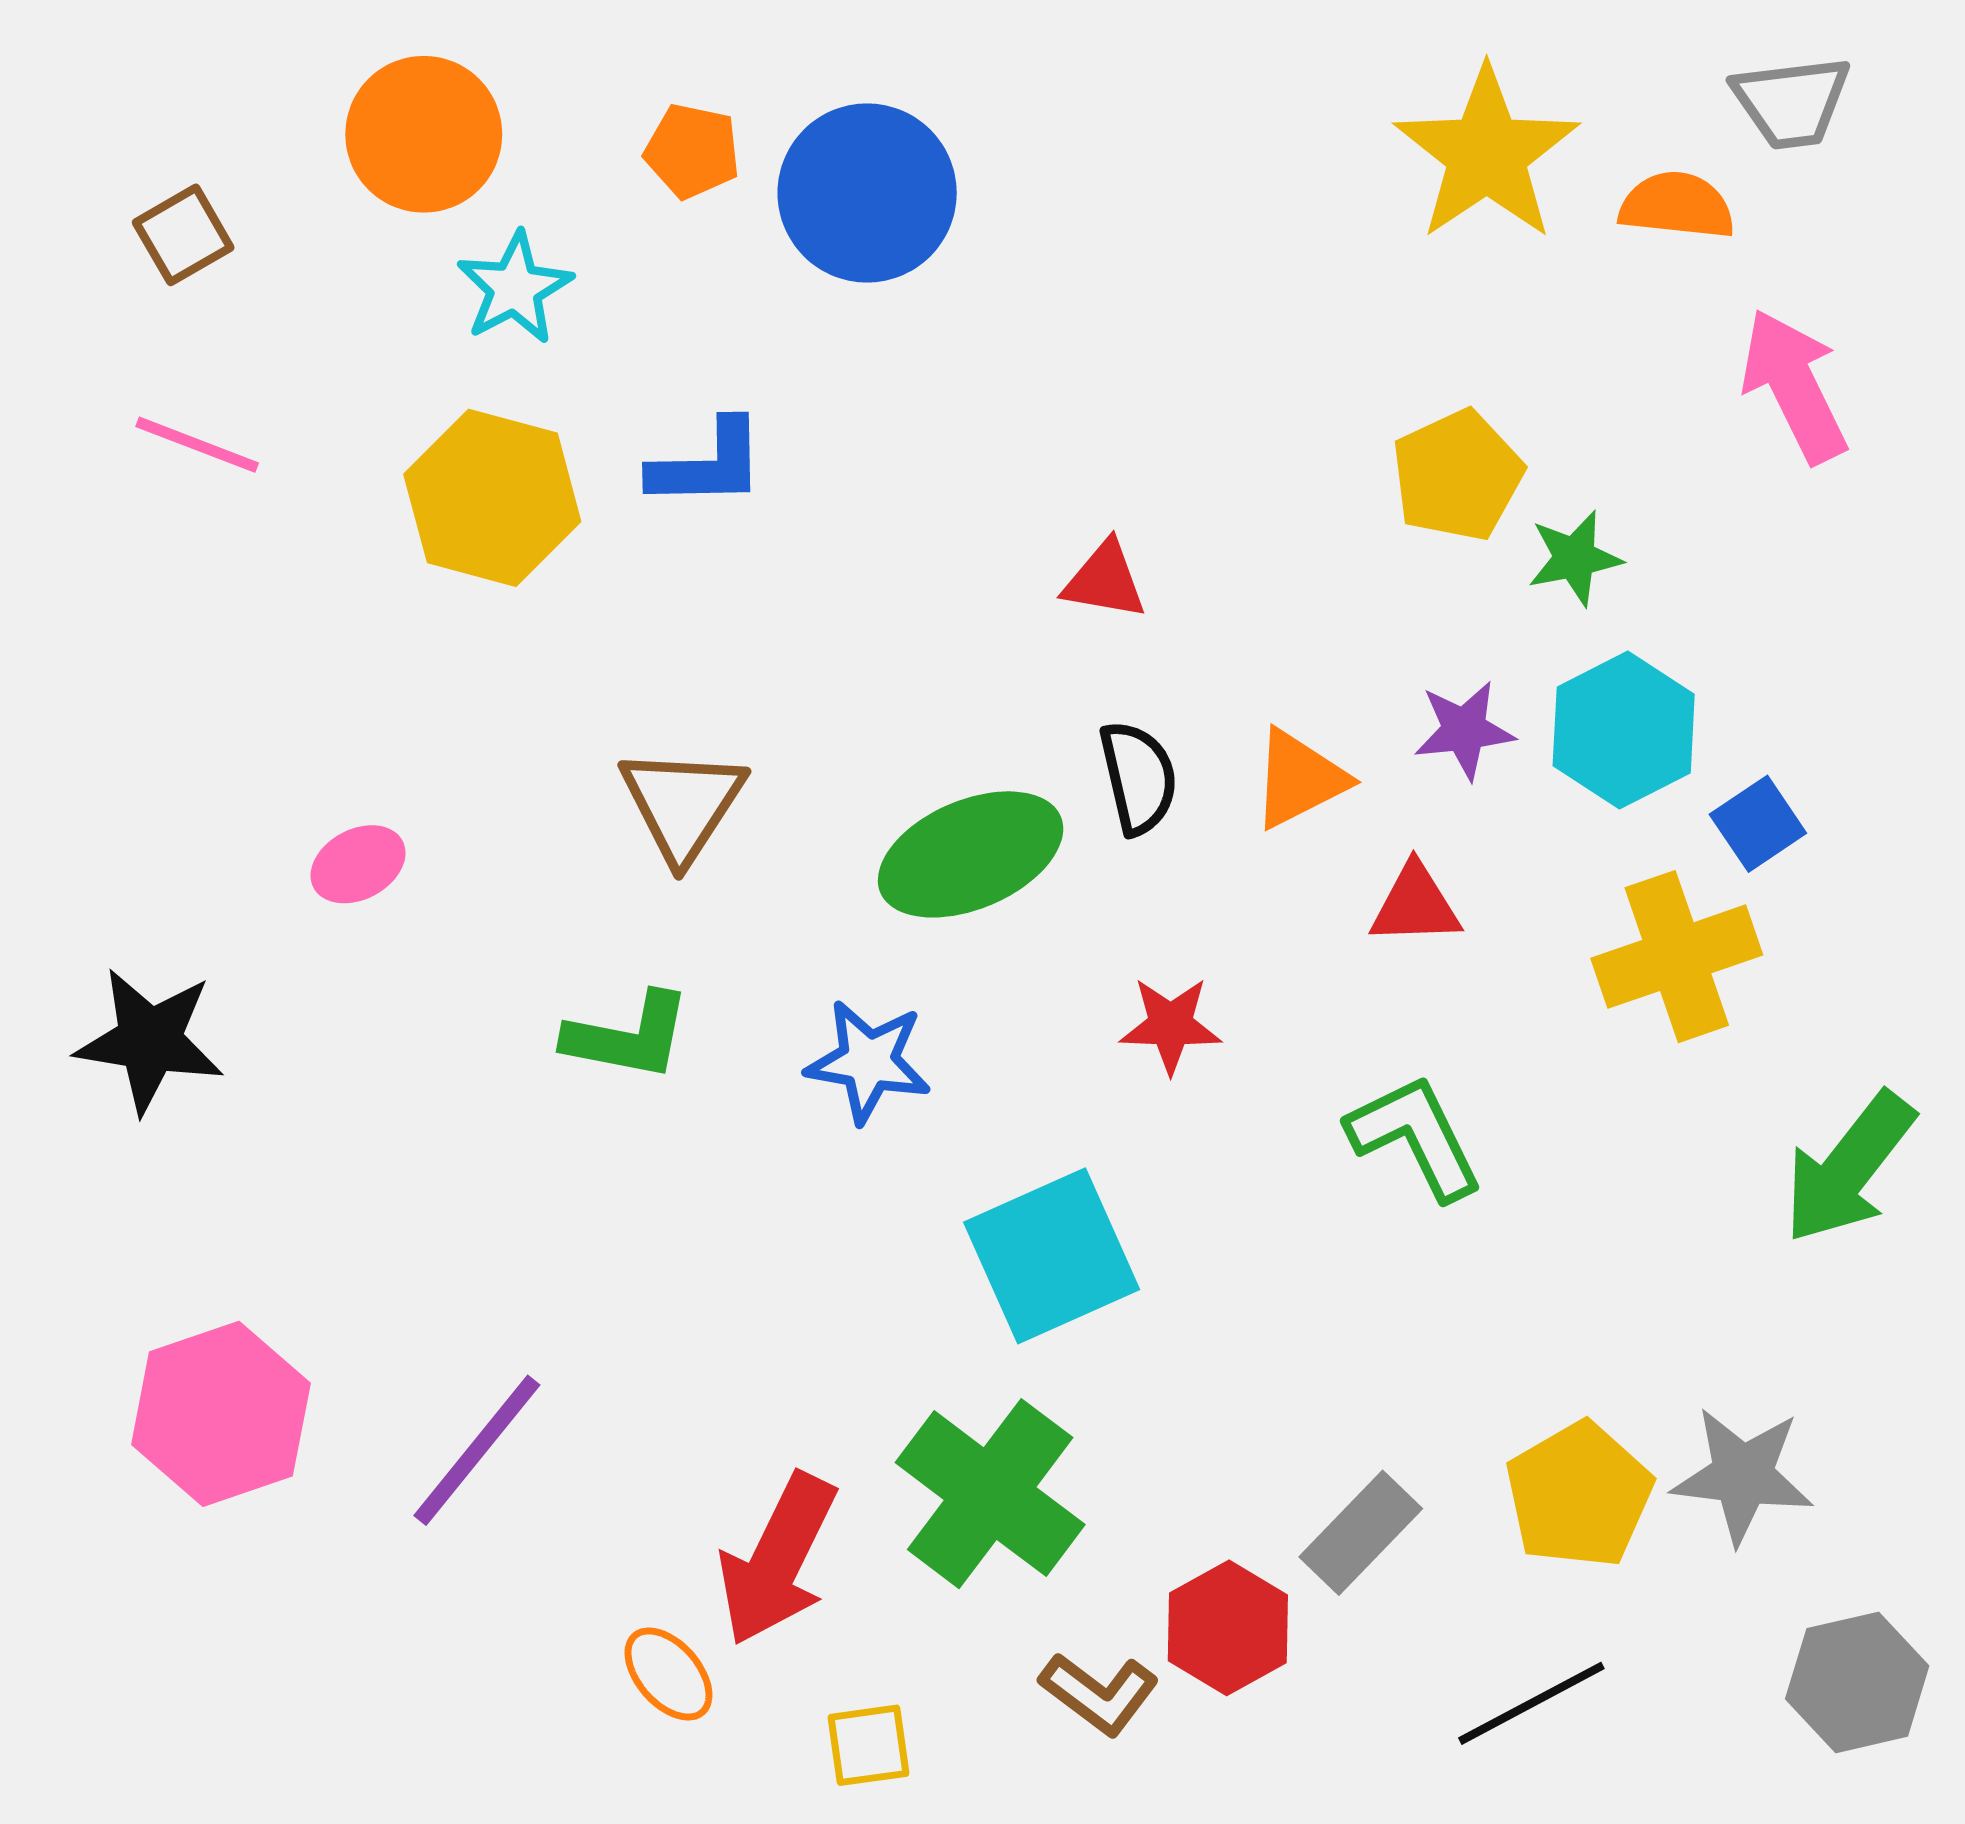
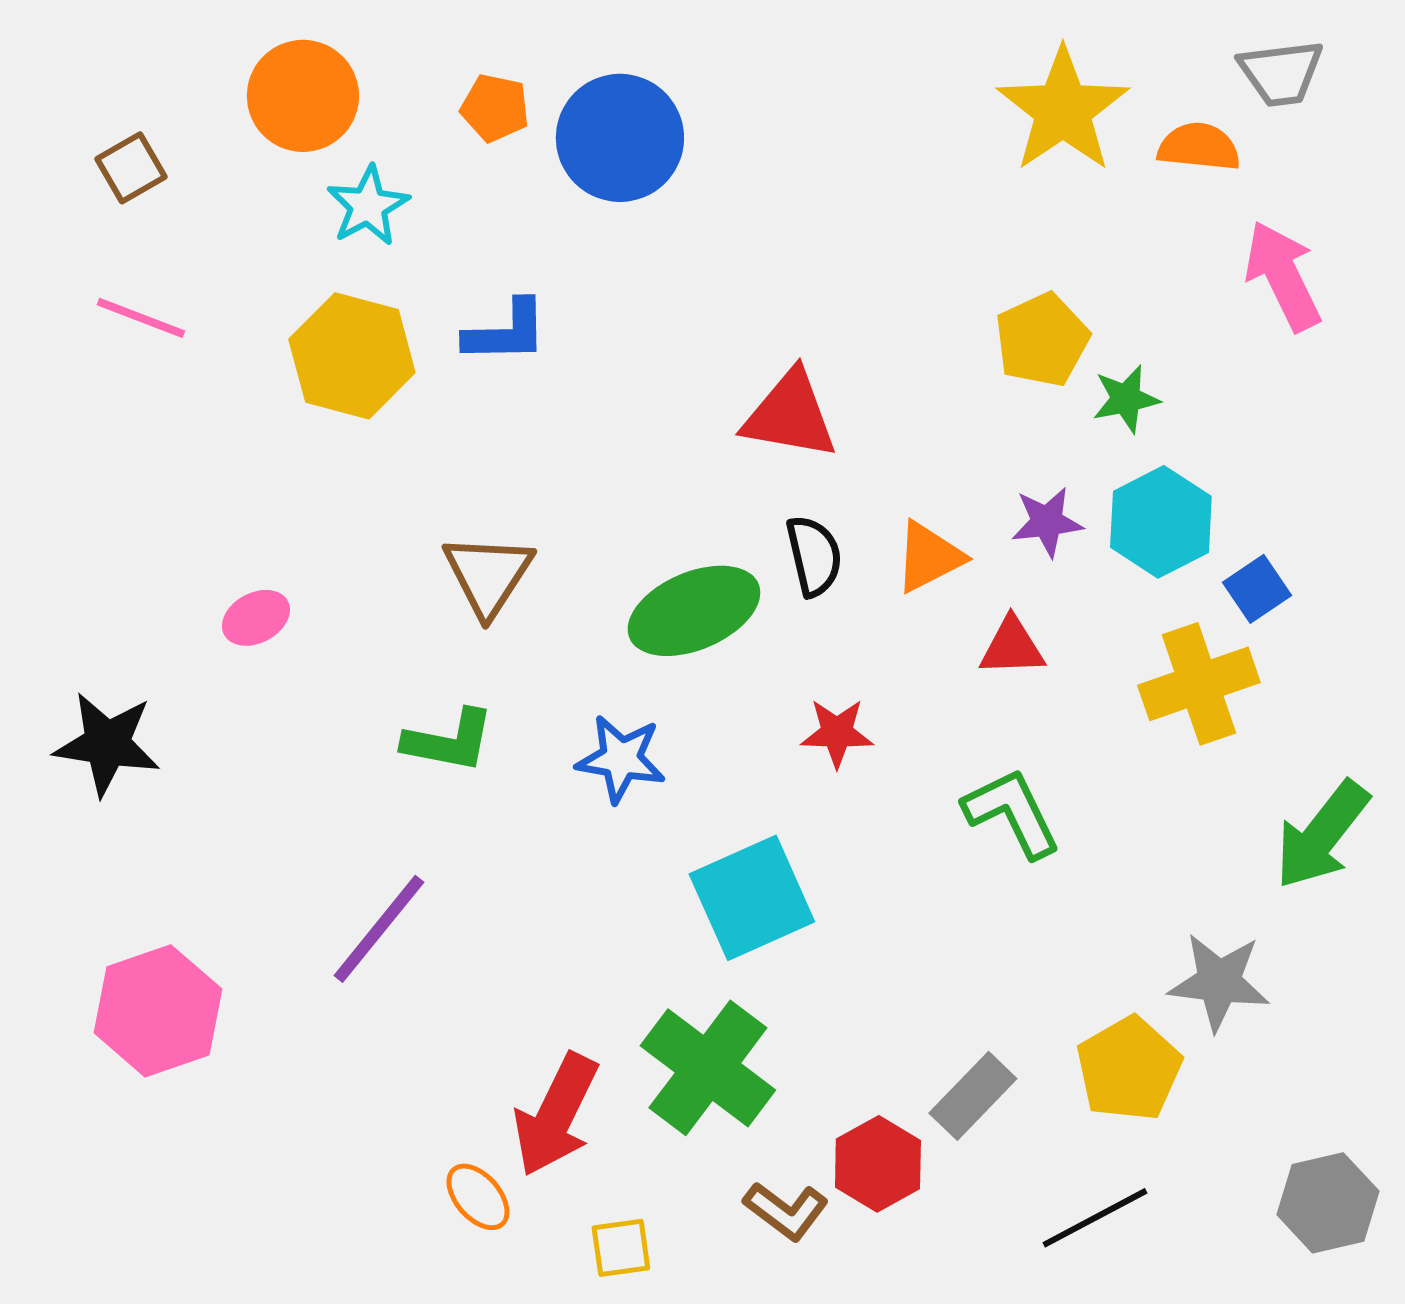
red triangle: (1105, 580) -> (790, 415), size x1.6
purple line: (477, 1450) -> (379, 929), moved
gray star: (1743, 1475) -> (1219, 982), moved

